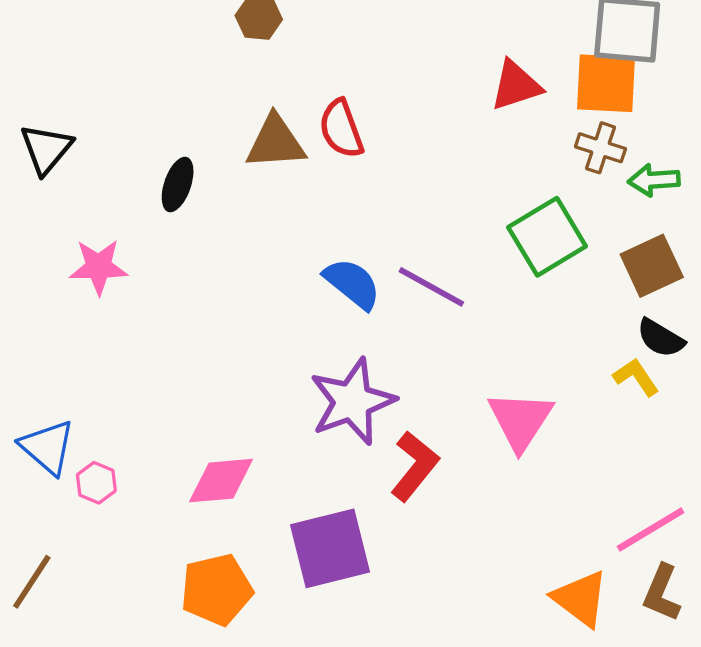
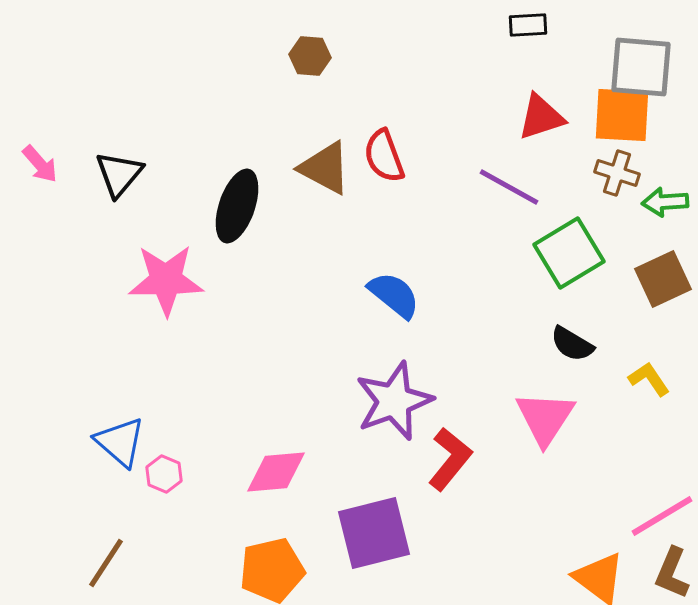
brown triangle: (276, 142) -> (325, 168), turned 32
black ellipse: (178, 184) -> (237, 206), size x1.5
pink star: (99, 267) -> (166, 280), size x1.4
purple line: (431, 287) -> (509, 187), moved
black semicircle: (661, 338) -> (572, 344), moved

